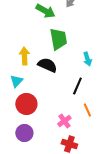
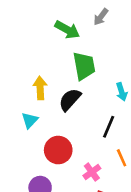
black semicircle: (47, 65) -> (70, 100), turned -72
red circle: (26, 104) -> (58, 150), moved

